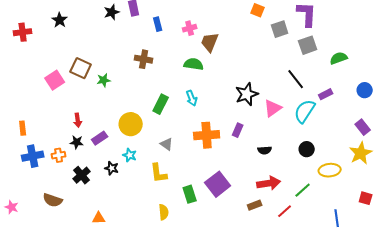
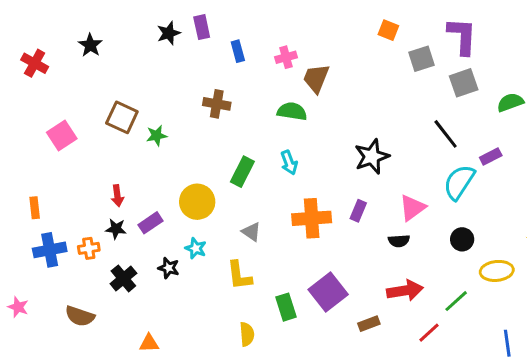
red cross: (23, 32) -> (35, 63), turned 36
pink square: (55, 80) -> (62, 135), moved
pink triangle: (273, 108) -> (412, 208), moved
brown rectangle: (255, 205) -> (369, 324), moved
pink star: (12, 207) -> (18, 307), moved

